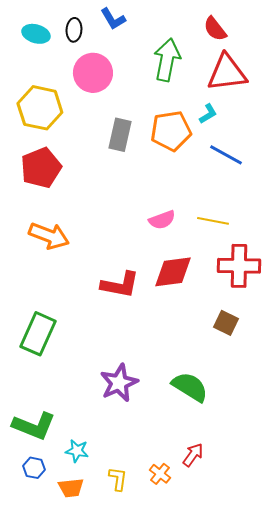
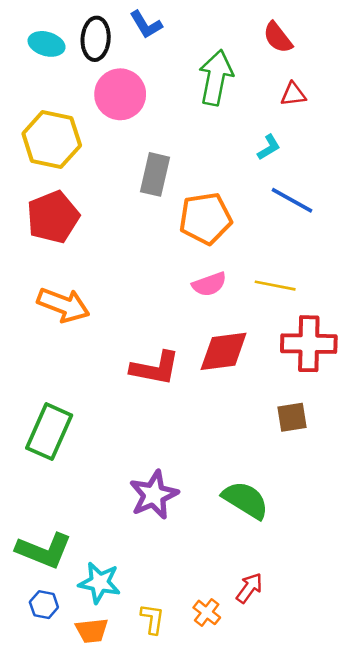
black ellipse: (74, 30) -> (96, 39), size x1.4
red triangle: (227, 73) -> (293, 94), size x0.5
orange pentagon: (171, 131) -> (205, 218), moved
brown square: (226, 323) -> (292, 417), turned -35
cyan star: (77, 451) -> (99, 583), size x1.4

